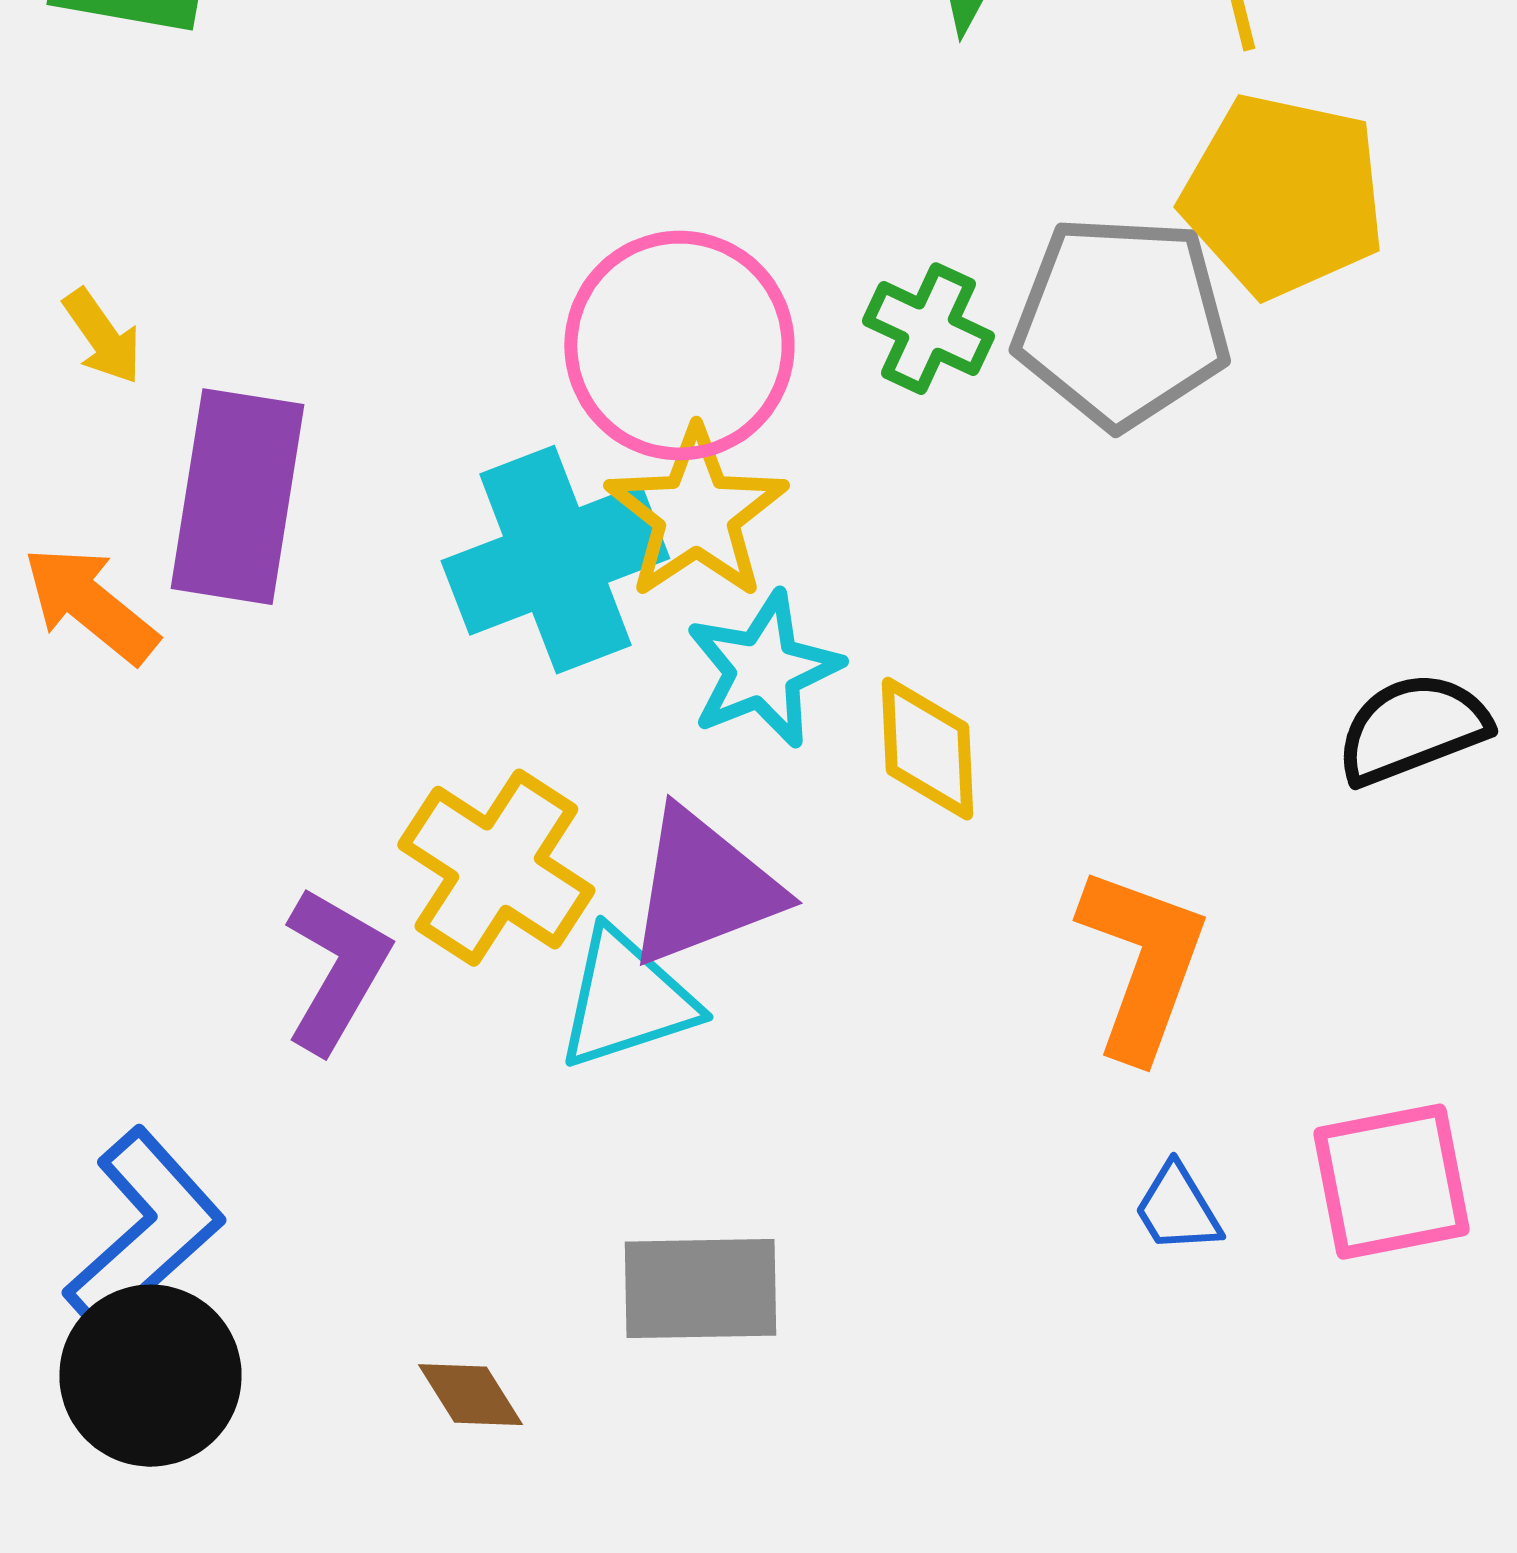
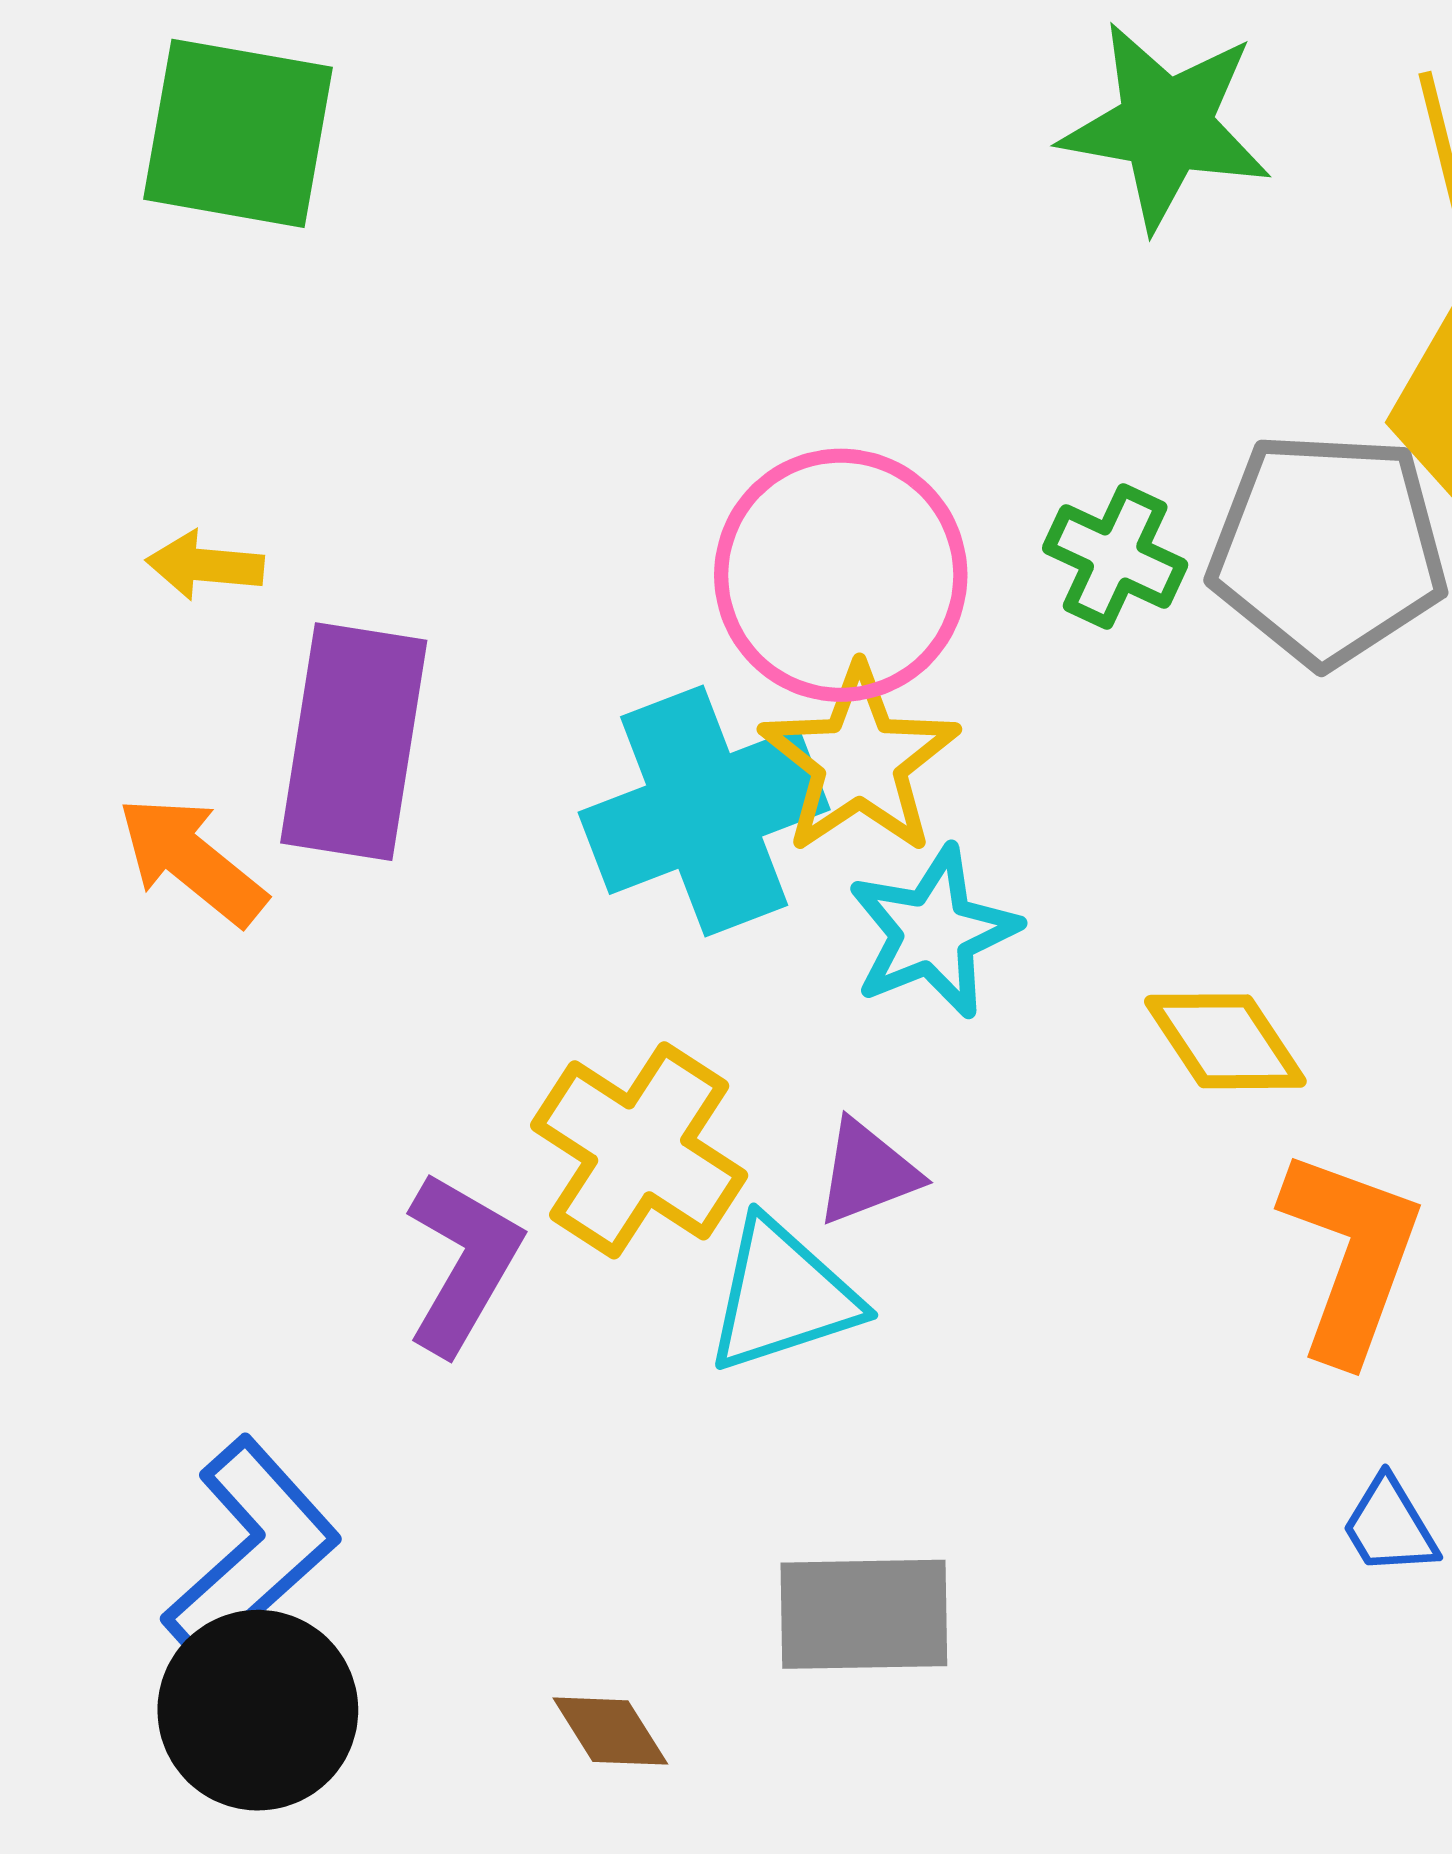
yellow arrow: (102, 337) -> (205, 565), turned 130
yellow diamond: (927, 749) -> (1225, 1041), moved, turned -31
purple triangle: (703, 888) -> (867, 1172), size x0.6

